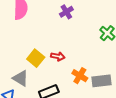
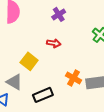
red arrow: (58, 56) -> (54, 43), moved

